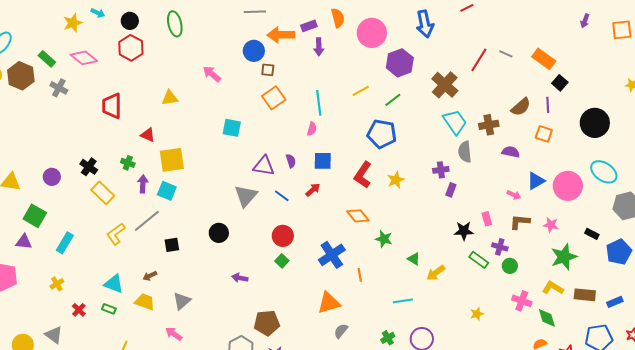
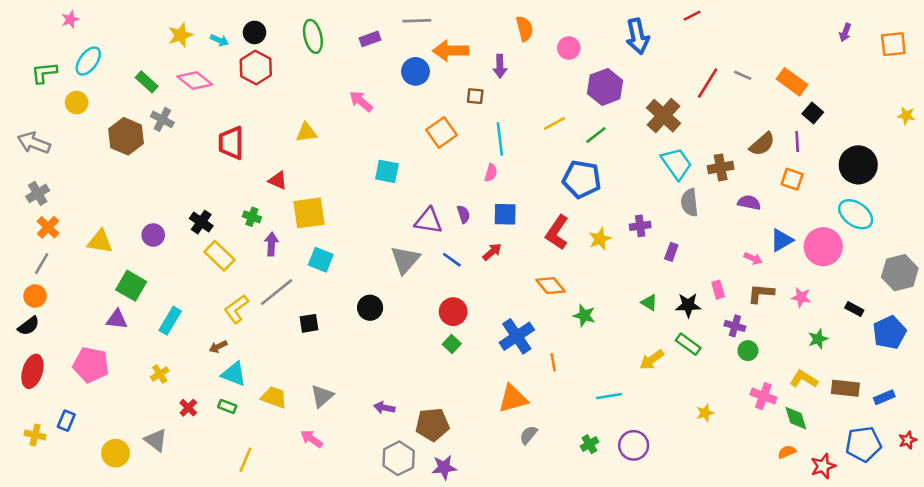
cyan arrow: (98, 13) -> (219, 40), moved
purple rectangle: (309, 26) -> (370, 39), moved
pink circle: (372, 33) -> (569, 48), size x0.6
brown square: (268, 70) -> (475, 96), moved
brown hexagon: (21, 76) -> (126, 136), moved
purple cross: (441, 170) -> (640, 226), moved
cyan ellipse: (604, 172) -> (856, 214), moved
cyan square: (167, 191) -> (321, 260), moved
green star: (564, 257) -> (818, 339), size x0.6
green triangle: (414, 259) -> (649, 303), moved
green rectangle: (479, 260) -> (688, 344), moved
brown arrow: (150, 276) -> (218, 347), moved
purple arrow: (240, 278) -> (384, 408), moved

